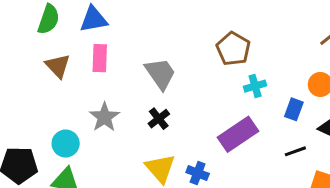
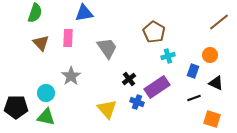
blue triangle: (94, 19) -> (84, 13), moved
black cross: (159, 119) -> (129, 79), moved
blue cross: (198, 173) -> (137, 102), moved

